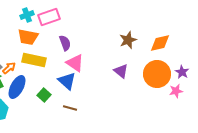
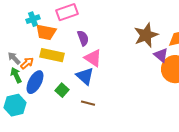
cyan cross: (27, 15) -> (33, 19), moved
brown star: (128, 40) -> (146, 35), size x1.4
purple triangle: (121, 71) -> (161, 55), moved

